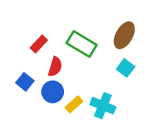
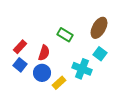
red rectangle: (39, 44) -> (20, 47), moved
green rectangle: (82, 44) -> (65, 35), size x0.7
cyan cross: (103, 106) -> (82, 69), moved

